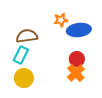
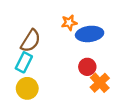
brown semicircle: (27, 36) -> (31, 41), turned 130
orange cross: (76, 73) -> (100, 83), moved

